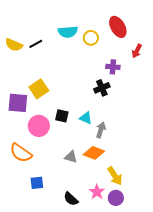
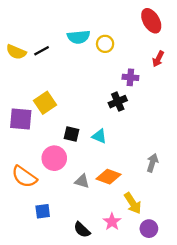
red ellipse: (118, 27) -> (151, 21), moved
pink circle: (39, 126) -> (54, 158), moved
gray arrow: (101, 130) -> (152, 163), moved
purple circle: (116, 198) -> (149, 229), moved

